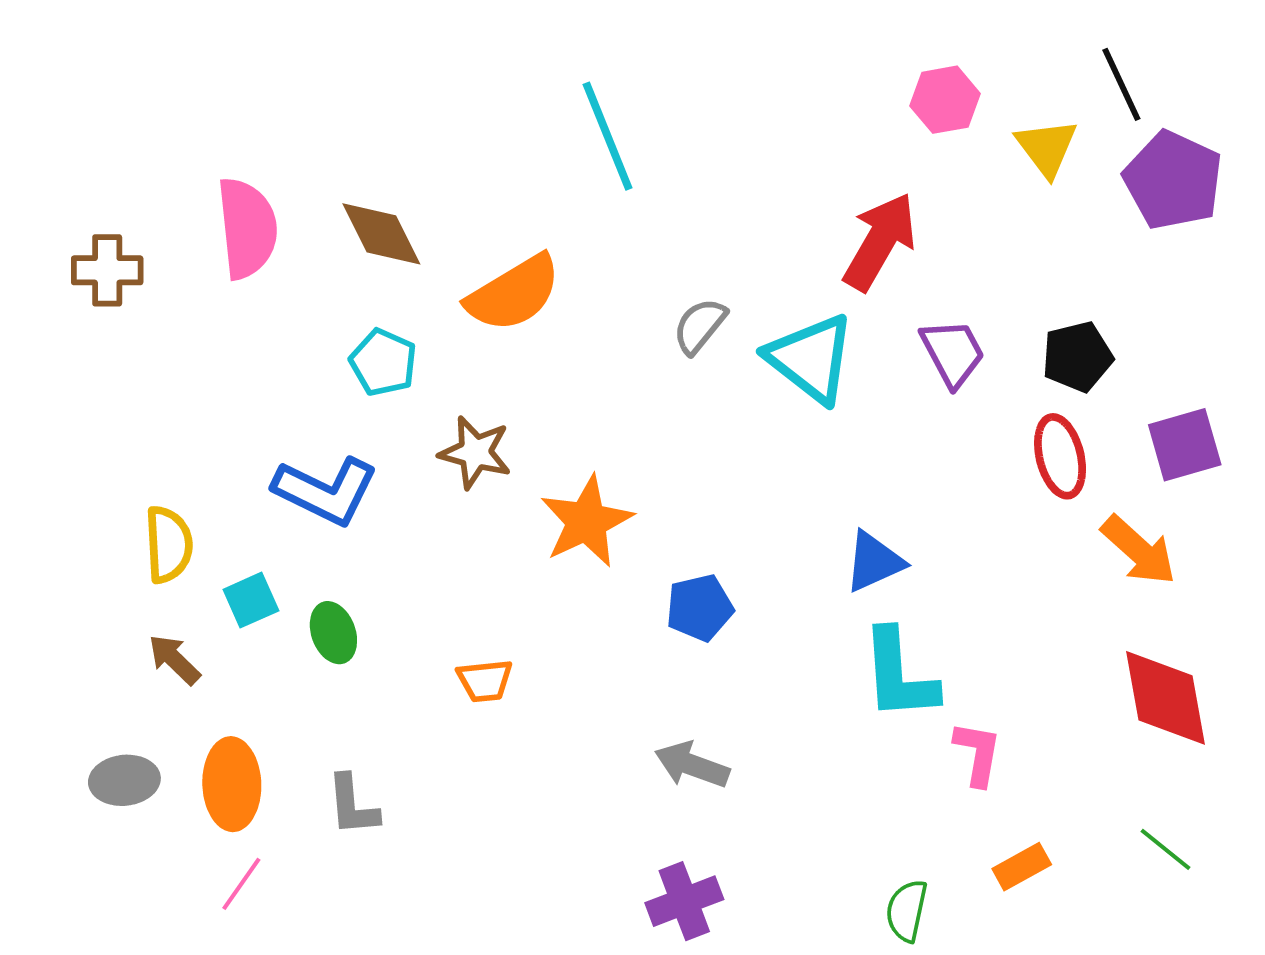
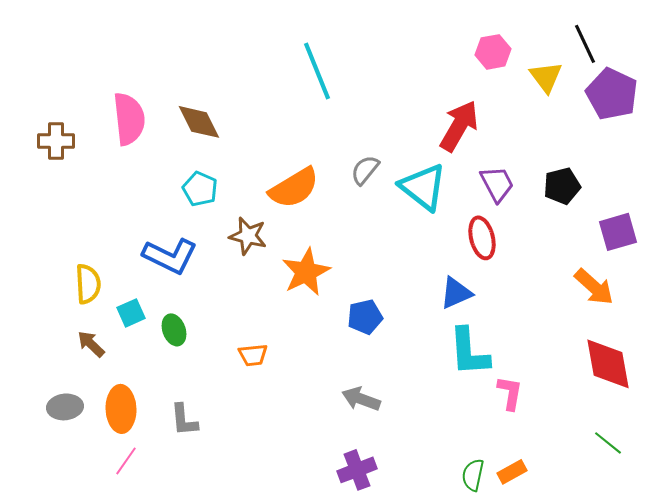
orange semicircle: (514, 293) -> (294, 188), moved
red ellipse: (1060, 456) -> (482, 238), moved
orange rectangle: (1022, 867) -> (512, 472), moved

